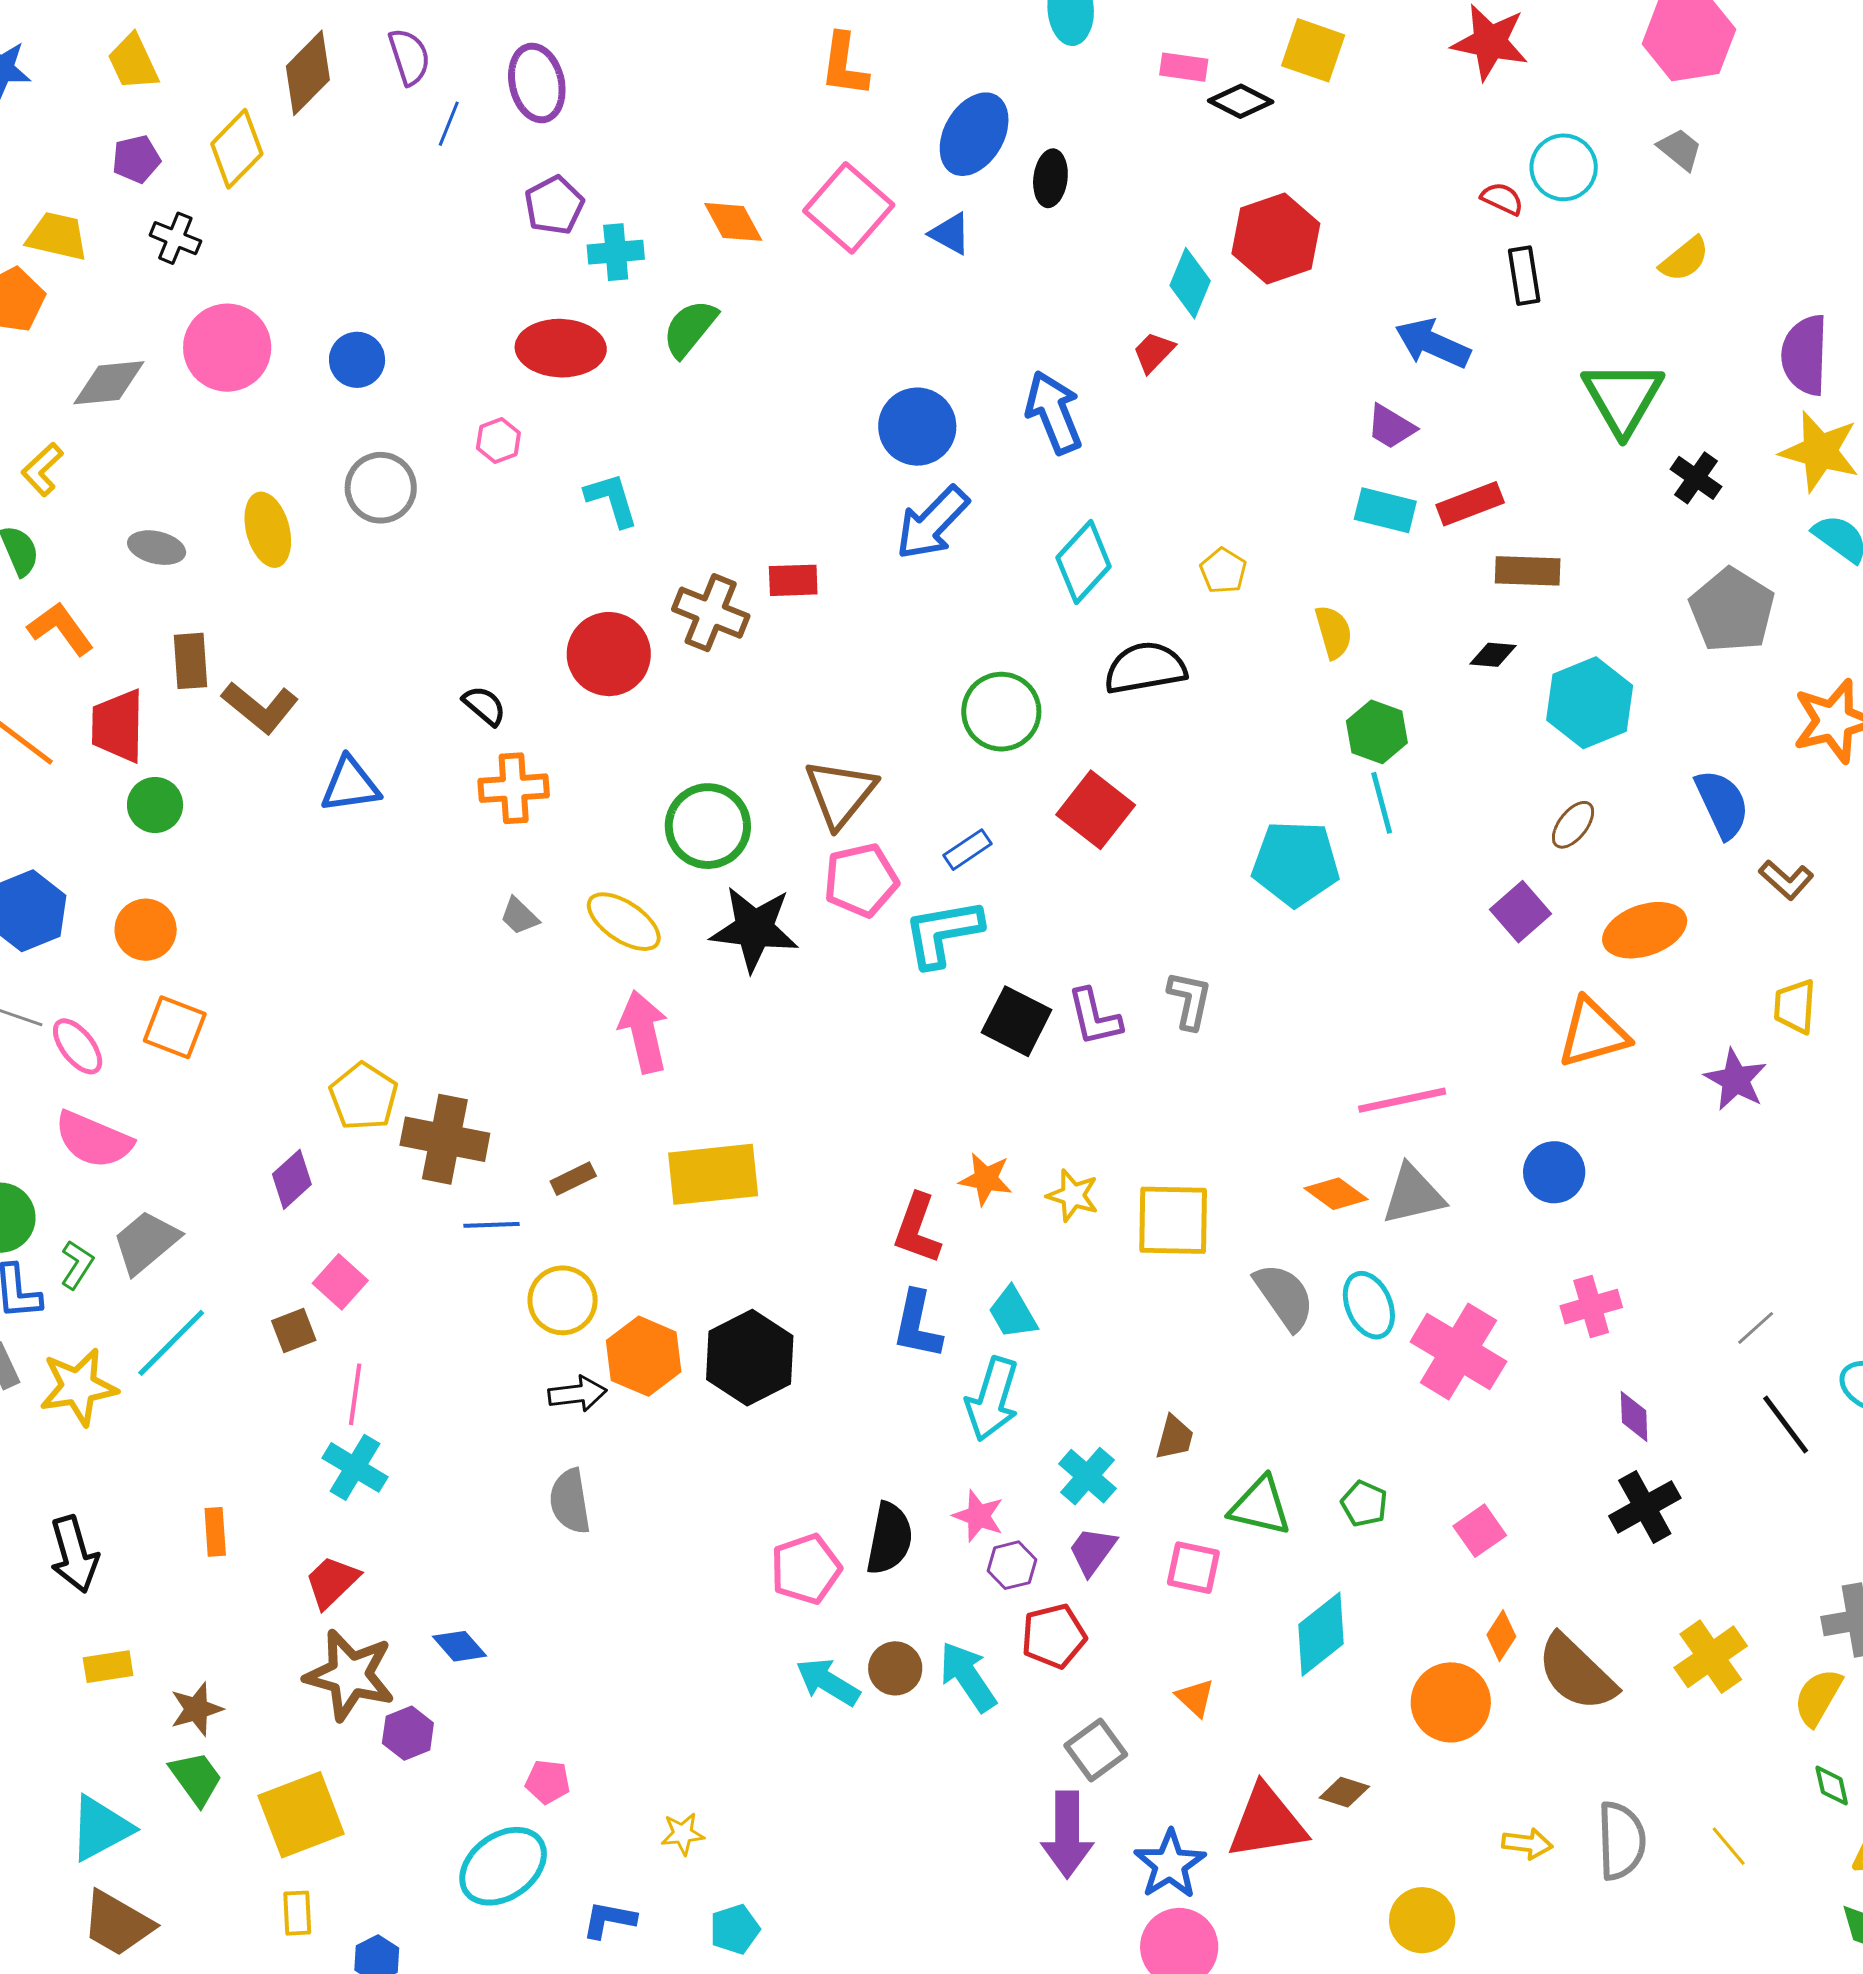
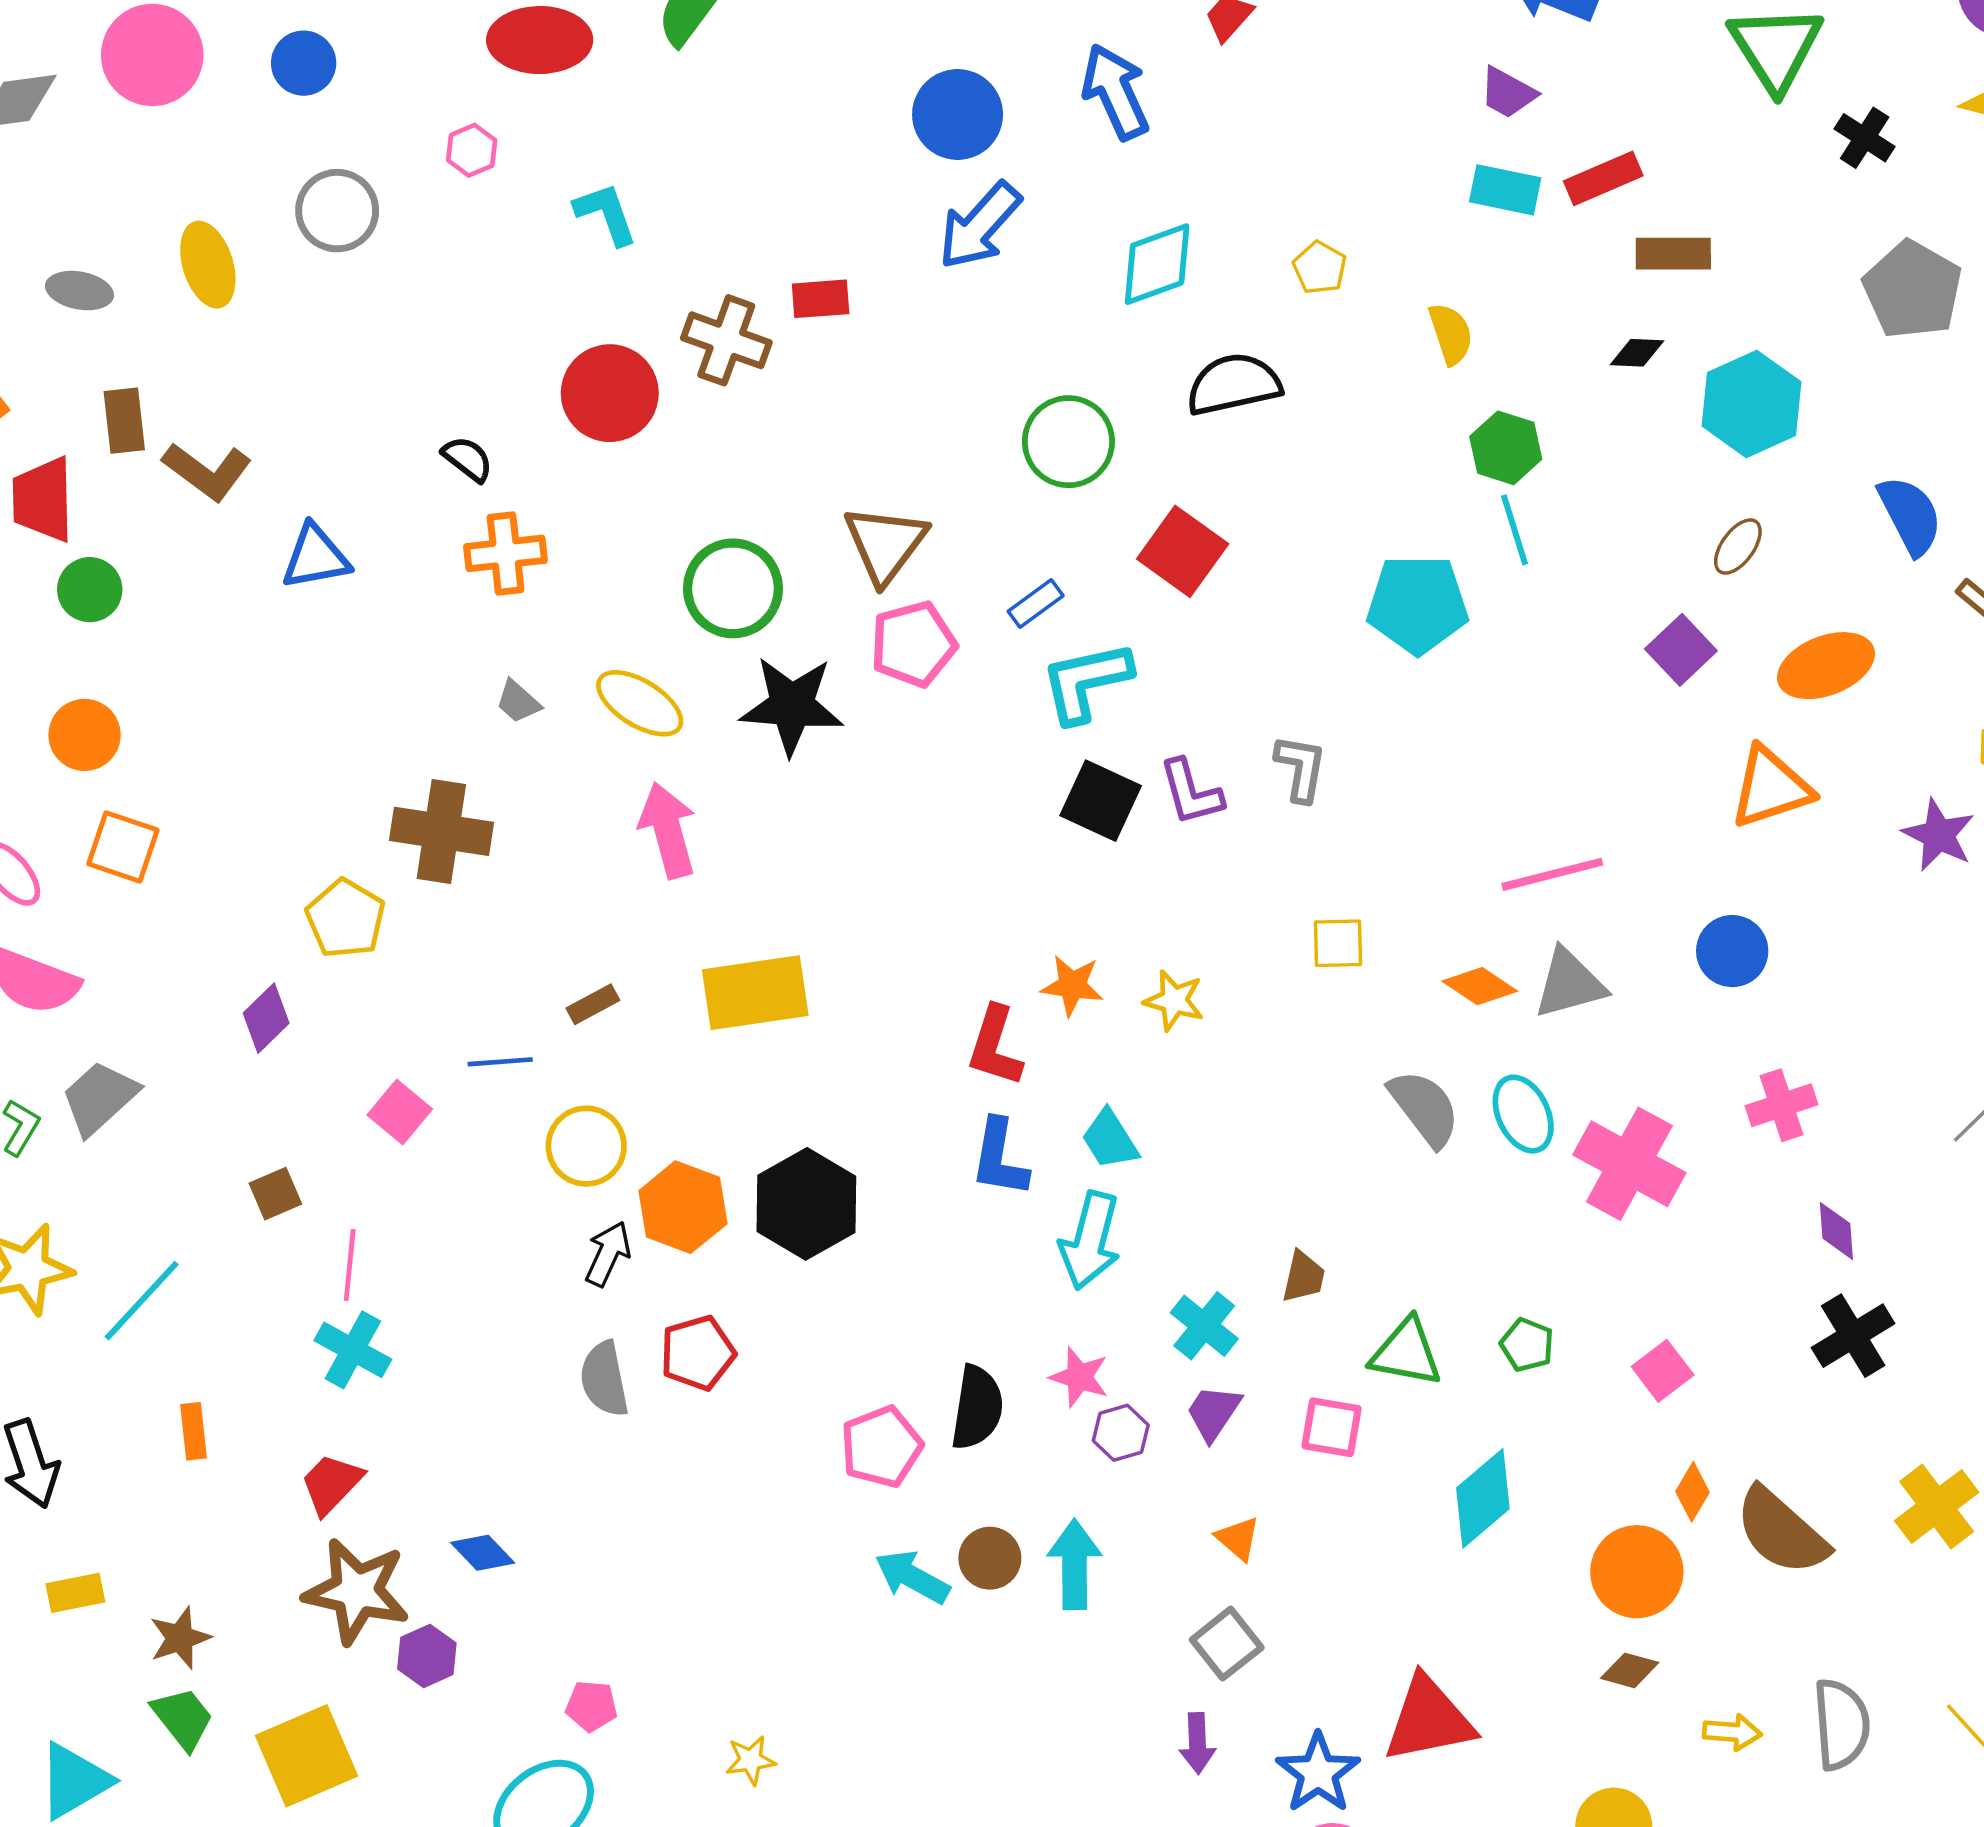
cyan diamond: (1084, 562) -> (1157, 264), turned 30
cyan L-shape: (943, 933) -> (1086, 682), moved
brown cross: (445, 1139) -> (441, 831), moved
yellow square: (1173, 1220) -> (1338, 943), moved, size x0.6
pink square: (340, 1282) -> (400, 1112), moved
cyan line: (171, 1343) -> (142, 1301), moved
black arrow: (577, 1394) -> (608, 1254), turned -56
red pentagon: (1054, 1636) -> (698, 1353), moved
cyan arrow: (968, 1677) -> (1075, 1564), turned 36
orange triangle: (1195, 1698) -> (1238, 1539), moved
brown diamond: (1344, 1792) -> (1630, 1670), moved
purple arrow: (1067, 1835) -> (1197, 1743), size x0.6

